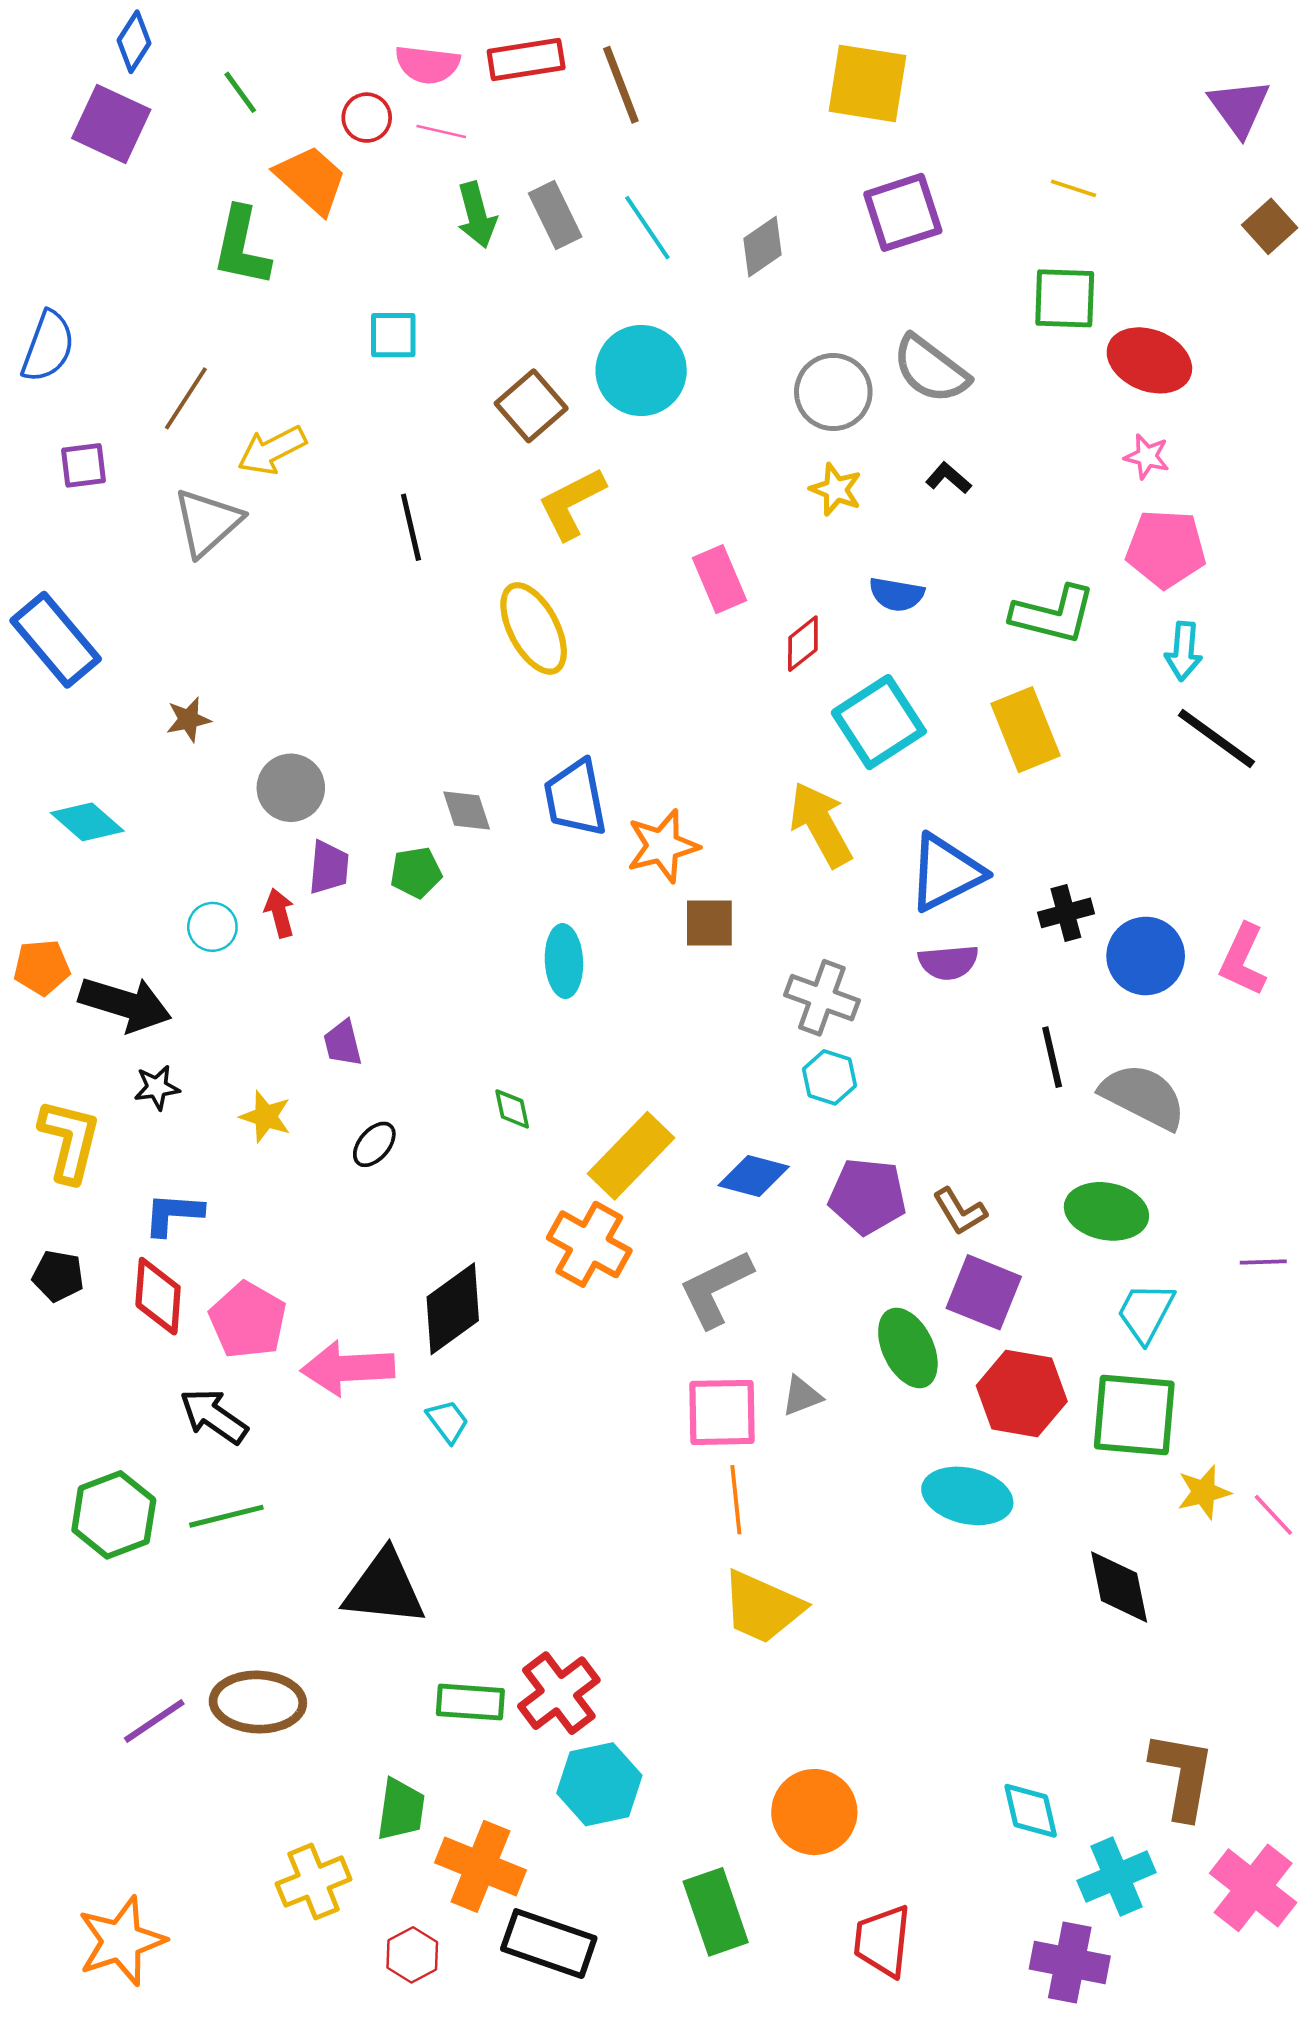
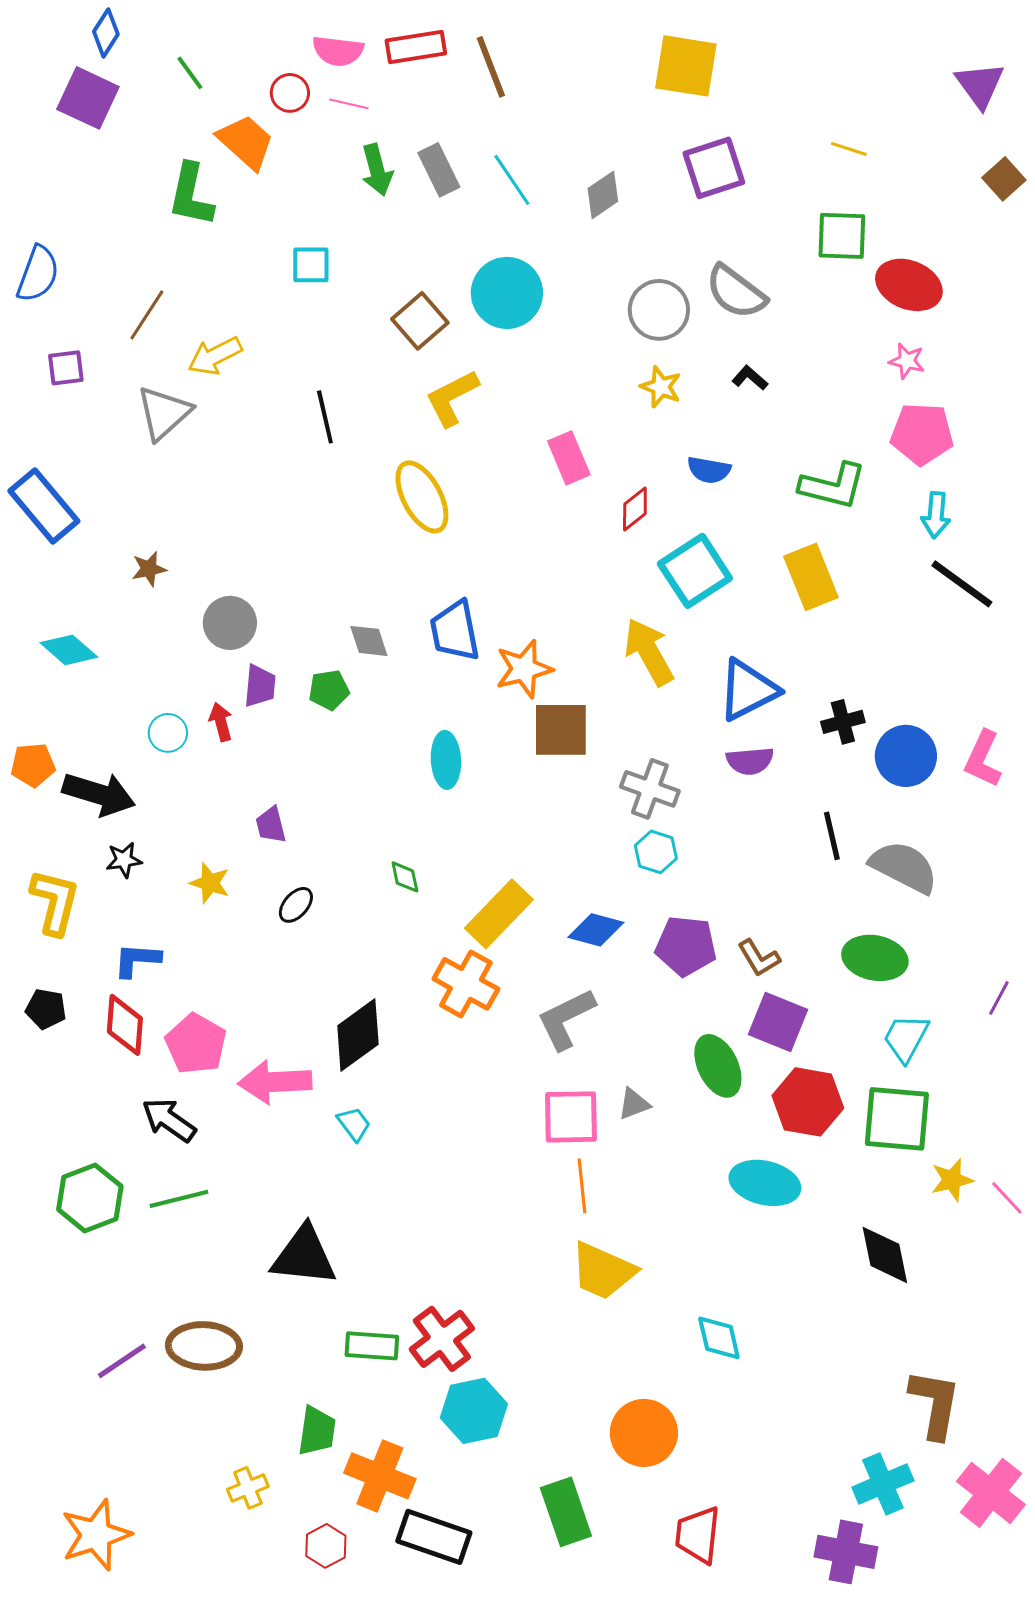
brown square: (709, 923) -> (561, 730), size x1.4
purple line: (1263, 1262) -> (999, 998), turned -60
cyan diamond: (1031, 1811) -> (719, 1338), moved
yellow cross: (314, 1882) -> (248, 1488), size x0.7

